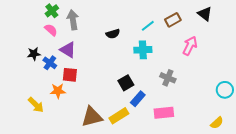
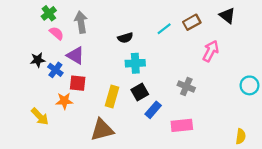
green cross: (52, 11) -> (49, 13), moved
cyan cross: (143, 50) -> (135, 63), moved
cyan circle: (225, 90) -> (249, 85), moved
yellow rectangle: (119, 116) -> (112, 96), moved, turned -42
yellow semicircle: (217, 123) -> (241, 136), turned -40

